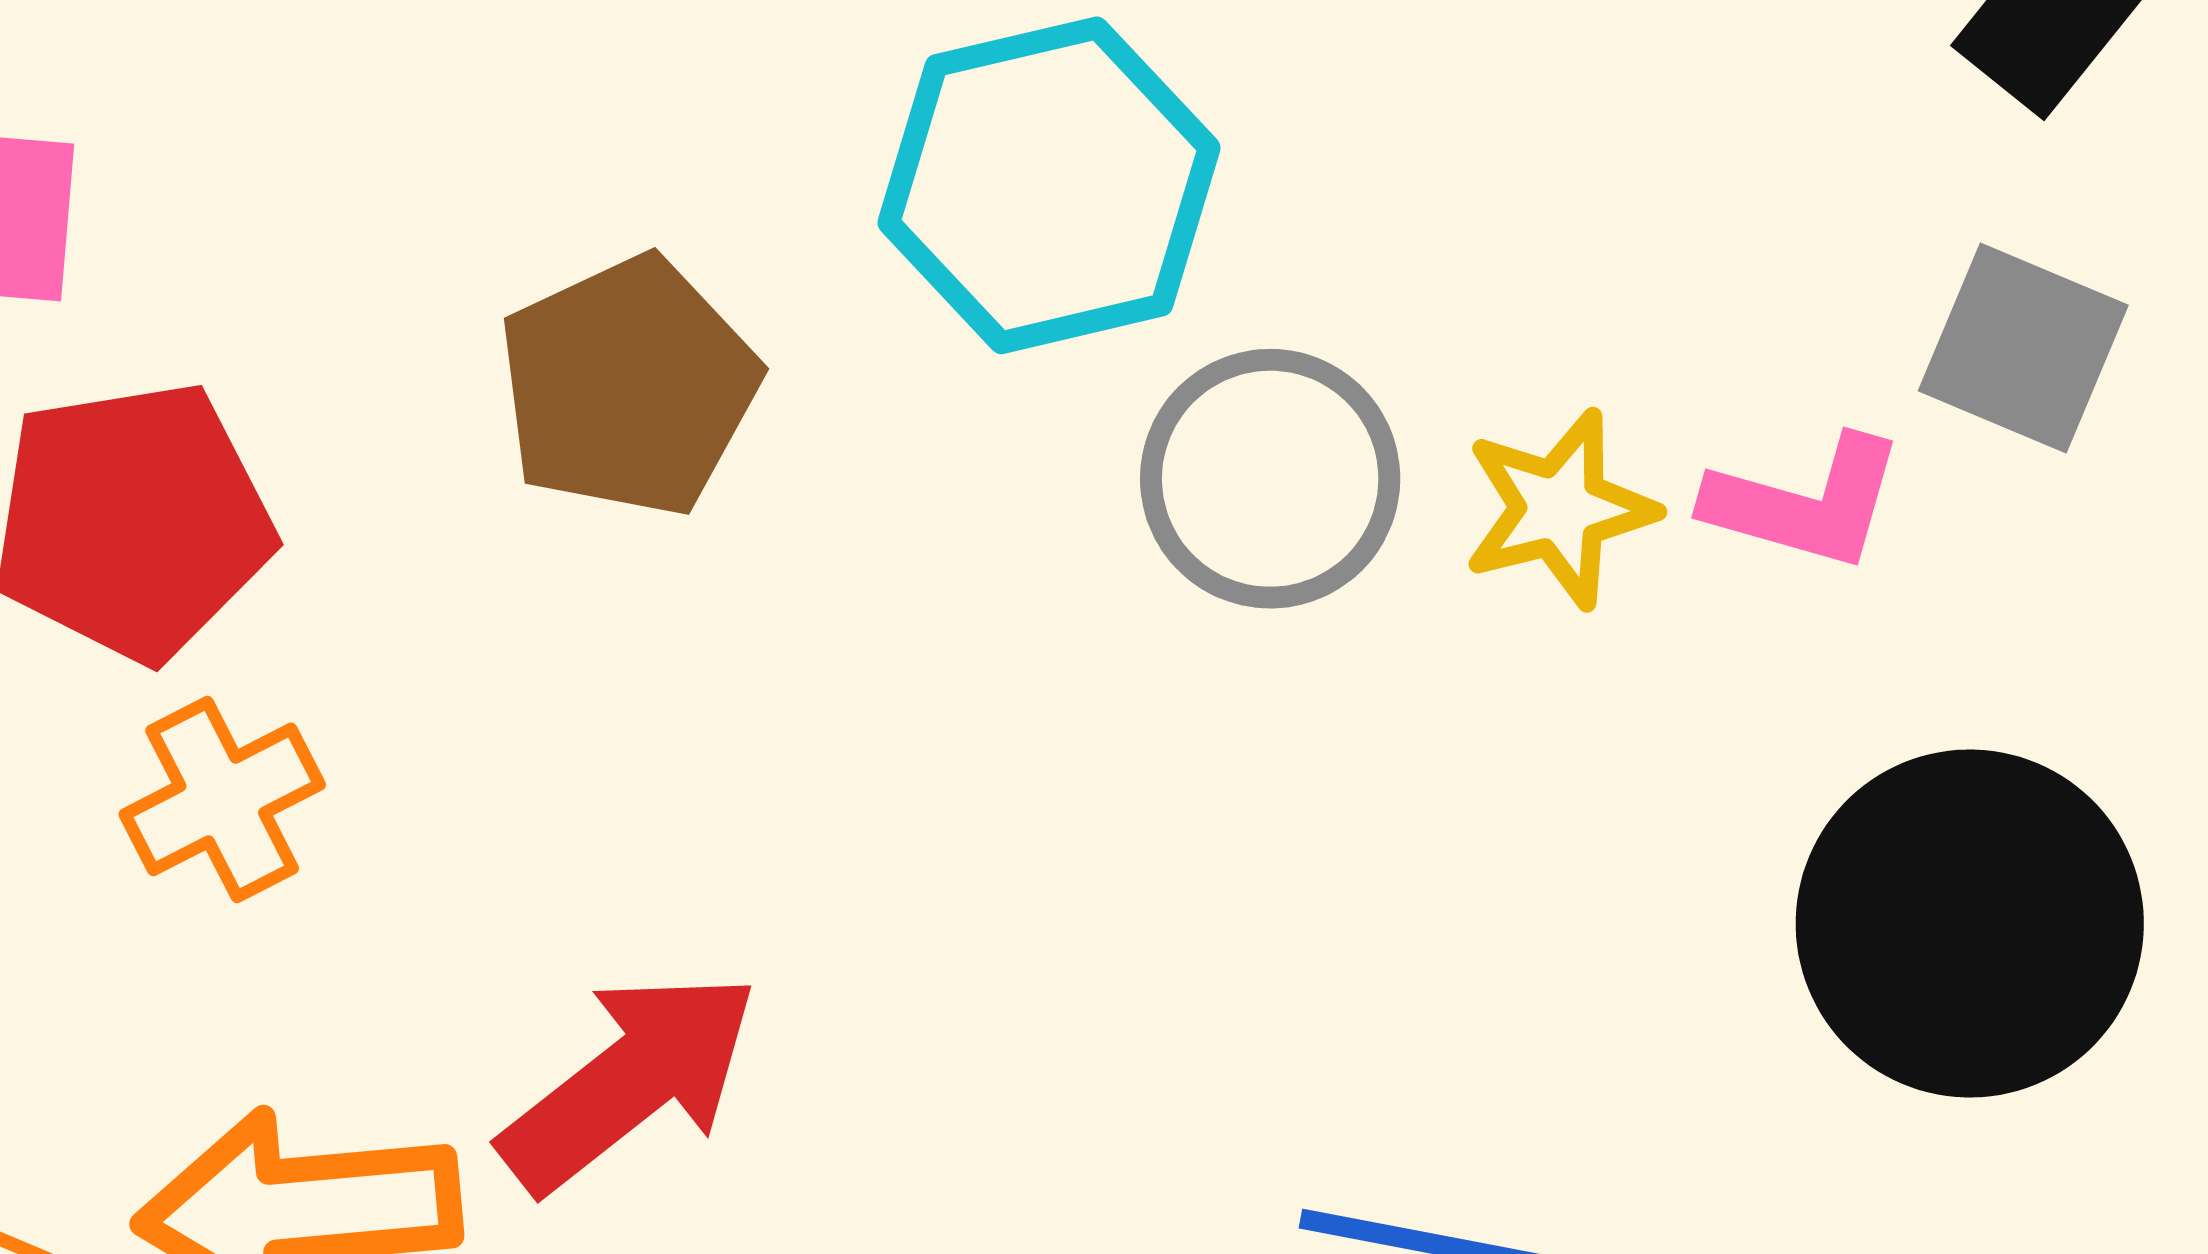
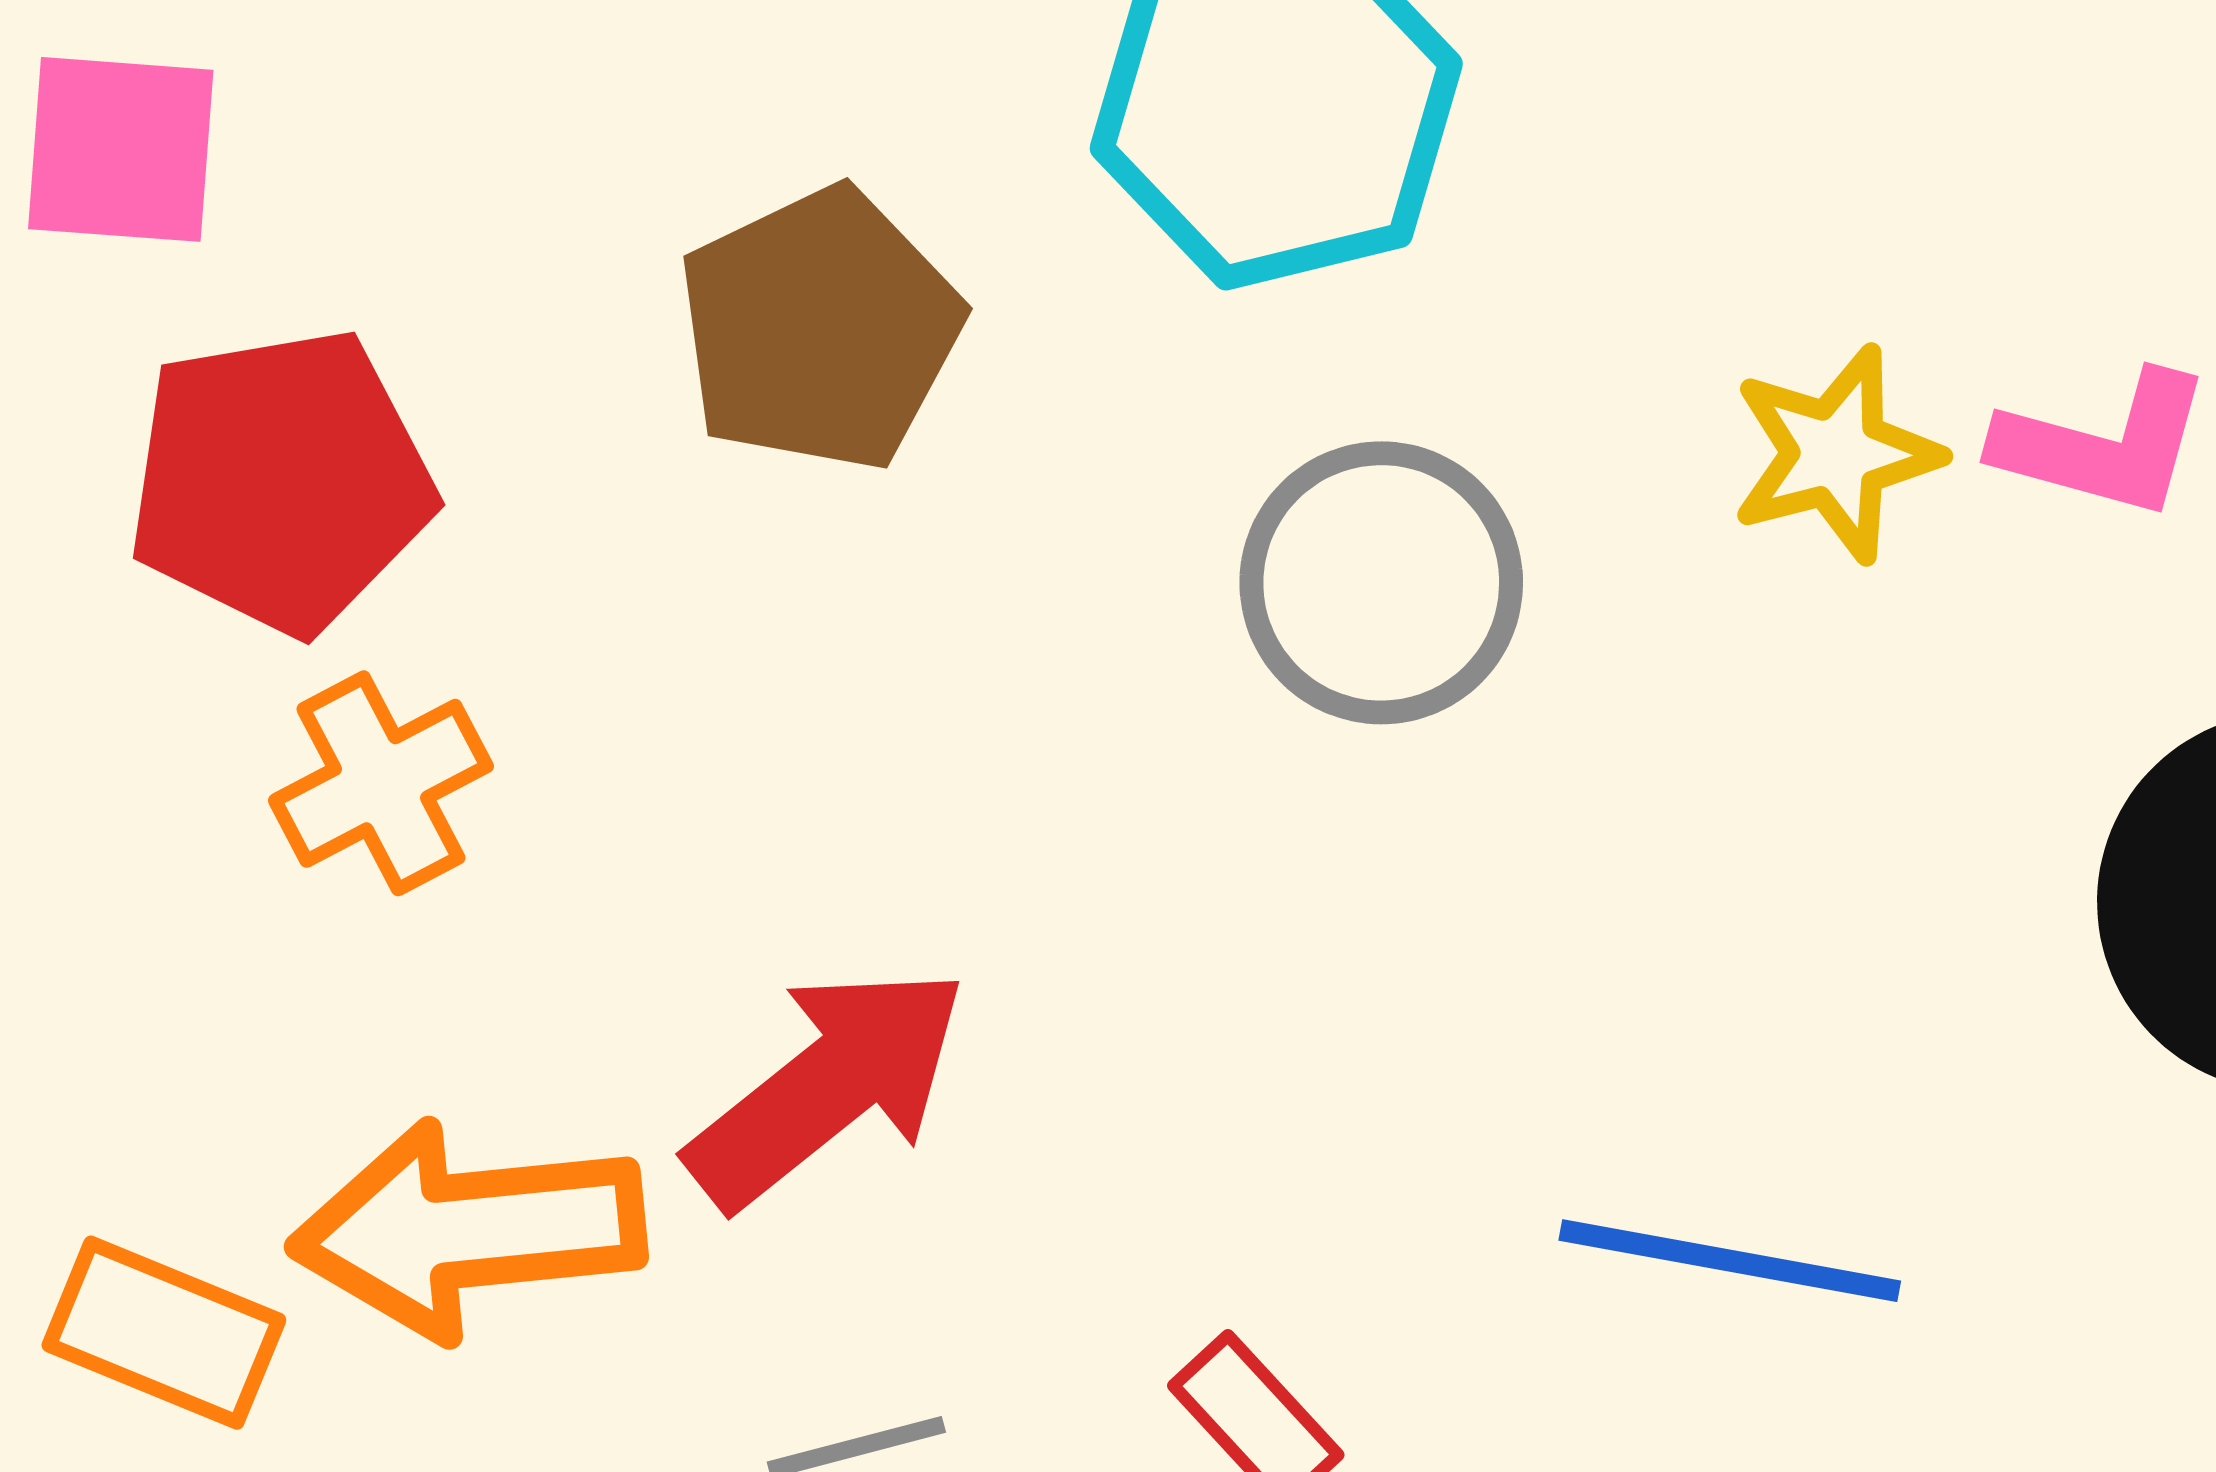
gray circle: (1270, 479) -> (1381, 583), moved

